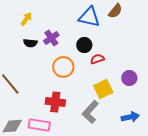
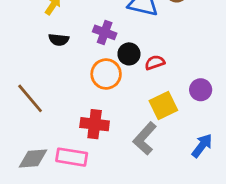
purple cross: (51, 38) -> (105, 32), moved, turned -35
black circle: (84, 45) -> (129, 54), moved
blue arrow: (130, 117) -> (202, 146), turned -42

